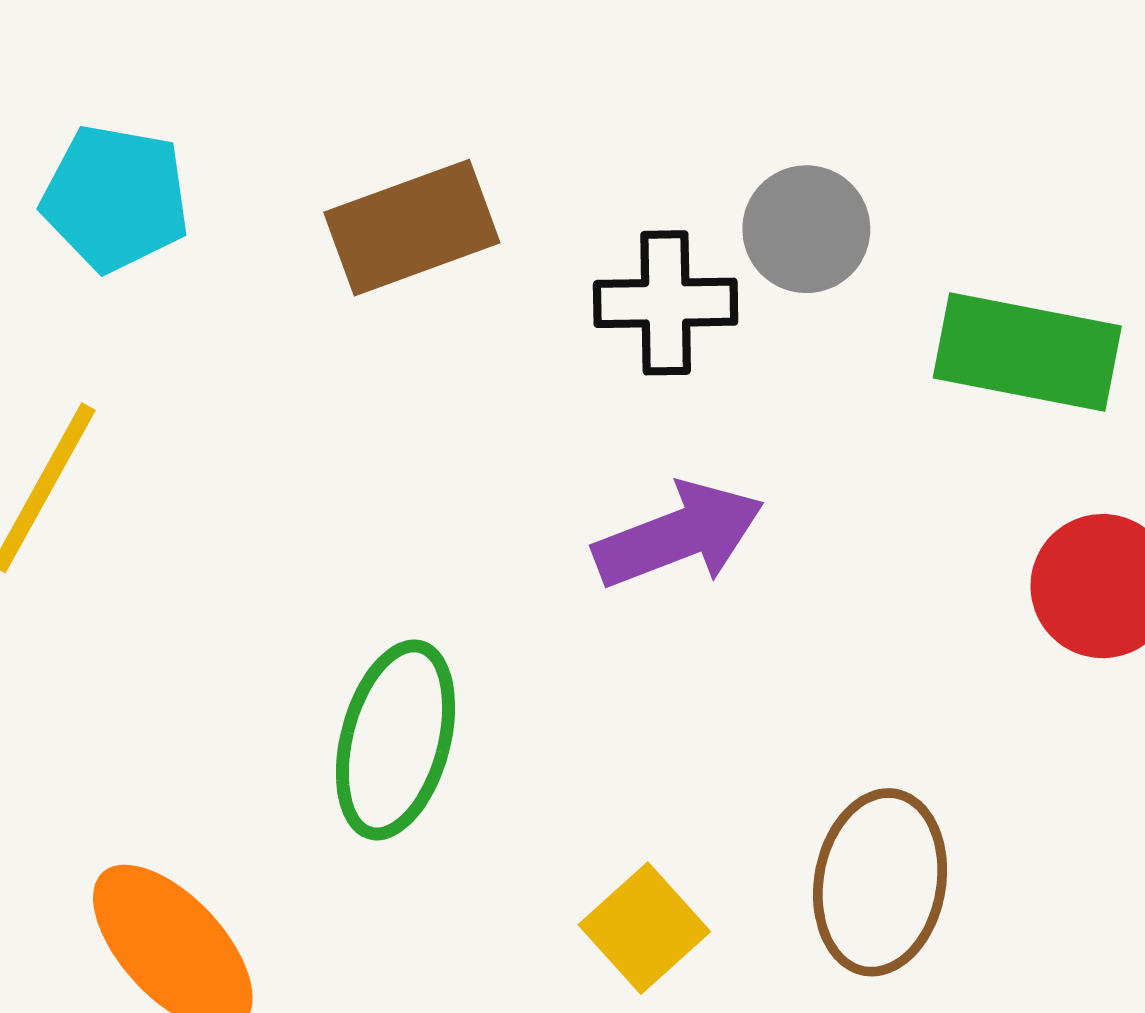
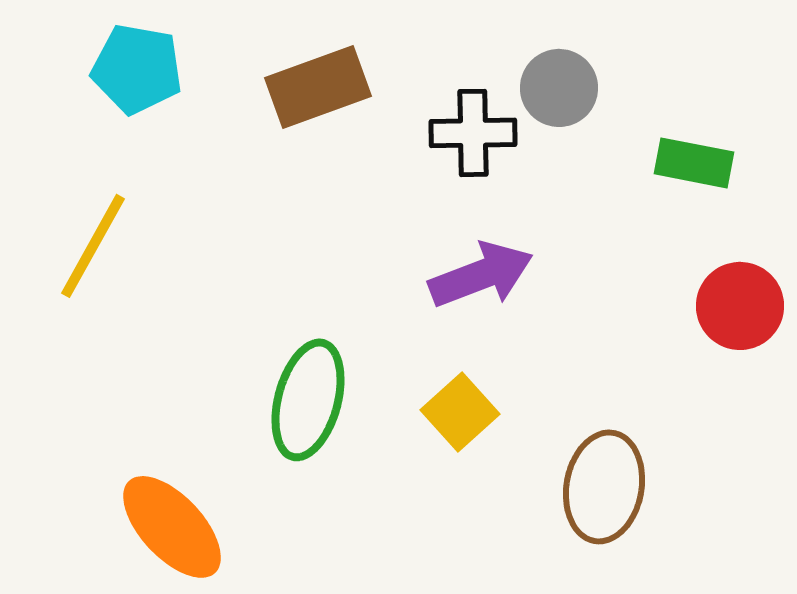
green rectangle: (1027, 352) -> (694, 163), size x0.7
yellow square: (644, 928) -> (460, 412), moved

